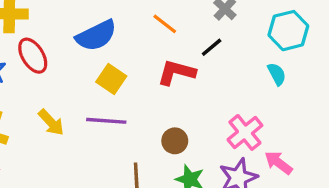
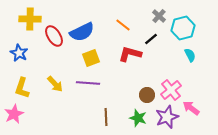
cyan hexagon: (288, 31) -> (183, 28), moved
red ellipse: (33, 56) -> (54, 36), moved
yellow square: (111, 79) -> (91, 58), turned 36
brown circle: (175, 141) -> (147, 95), moved

